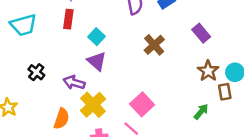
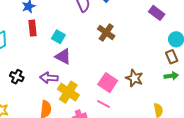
purple rectangle: (201, 33) -> (157, 13), moved
brown star: (208, 71) -> (134, 78), moved
green arrow: (201, 112) -> (171, 76), moved, turned 56

